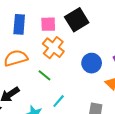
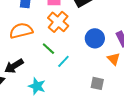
cyan line: (59, 101) -> (63, 61), moved

